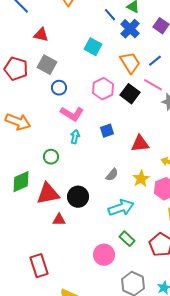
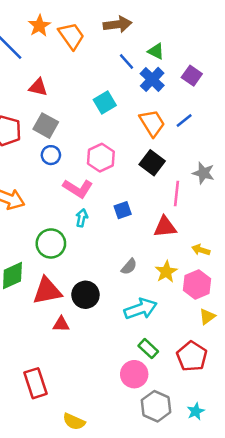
cyan square: (93, 47) -> (105, 103), turned 30
pink line: (153, 85) -> (176, 194), moved, turned 66
blue circle: (59, 88) -> (51, 155), moved
pink hexagon: (103, 89) -> (101, 158), moved
green circle: (51, 157) -> (51, 243), size x1.5
pink circle: (104, 255) -> (134, 374), moved

